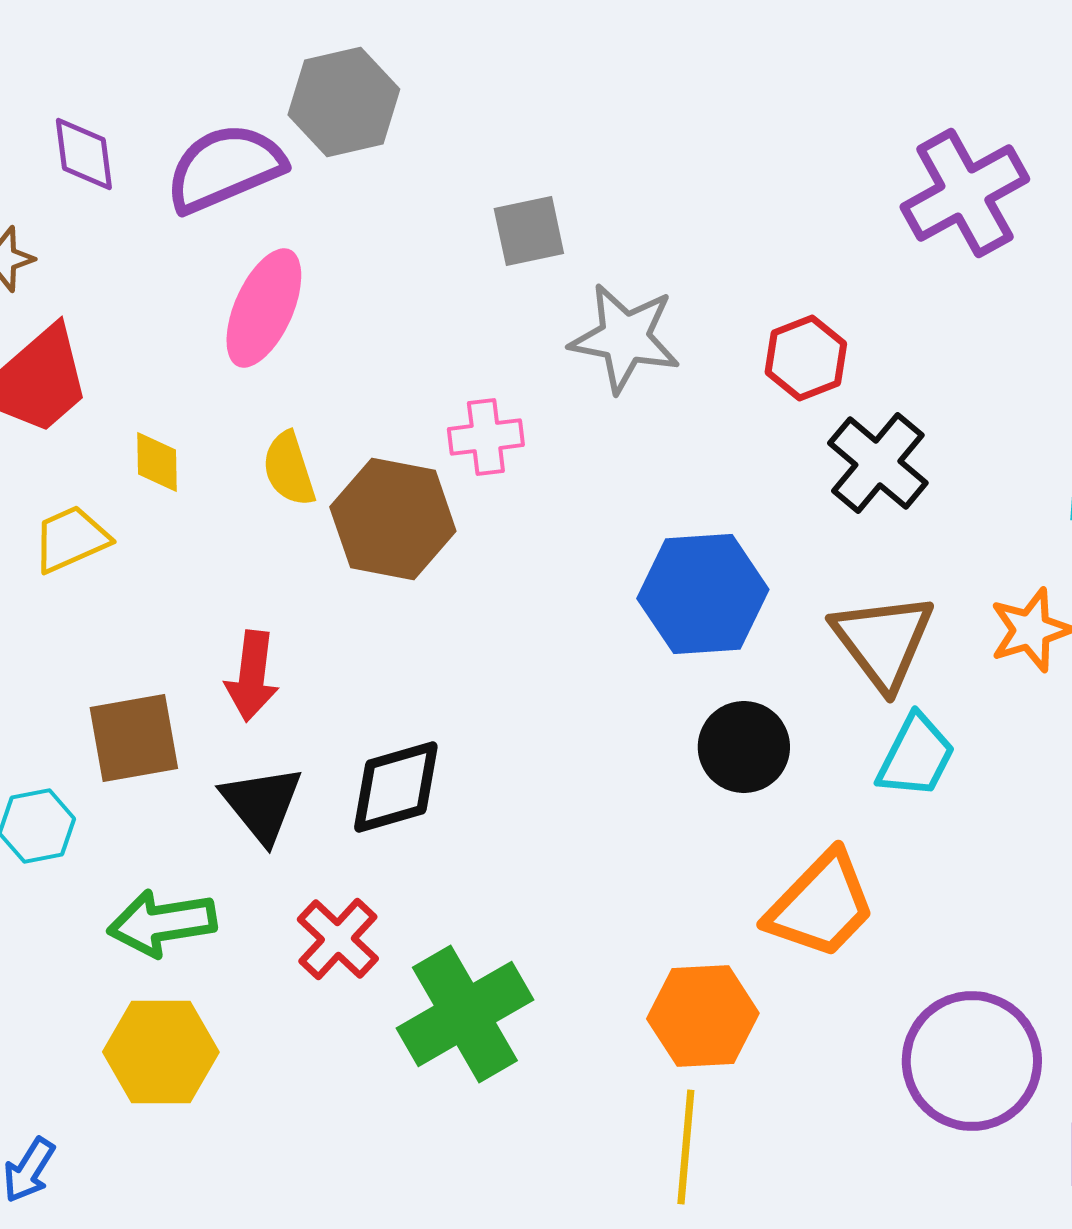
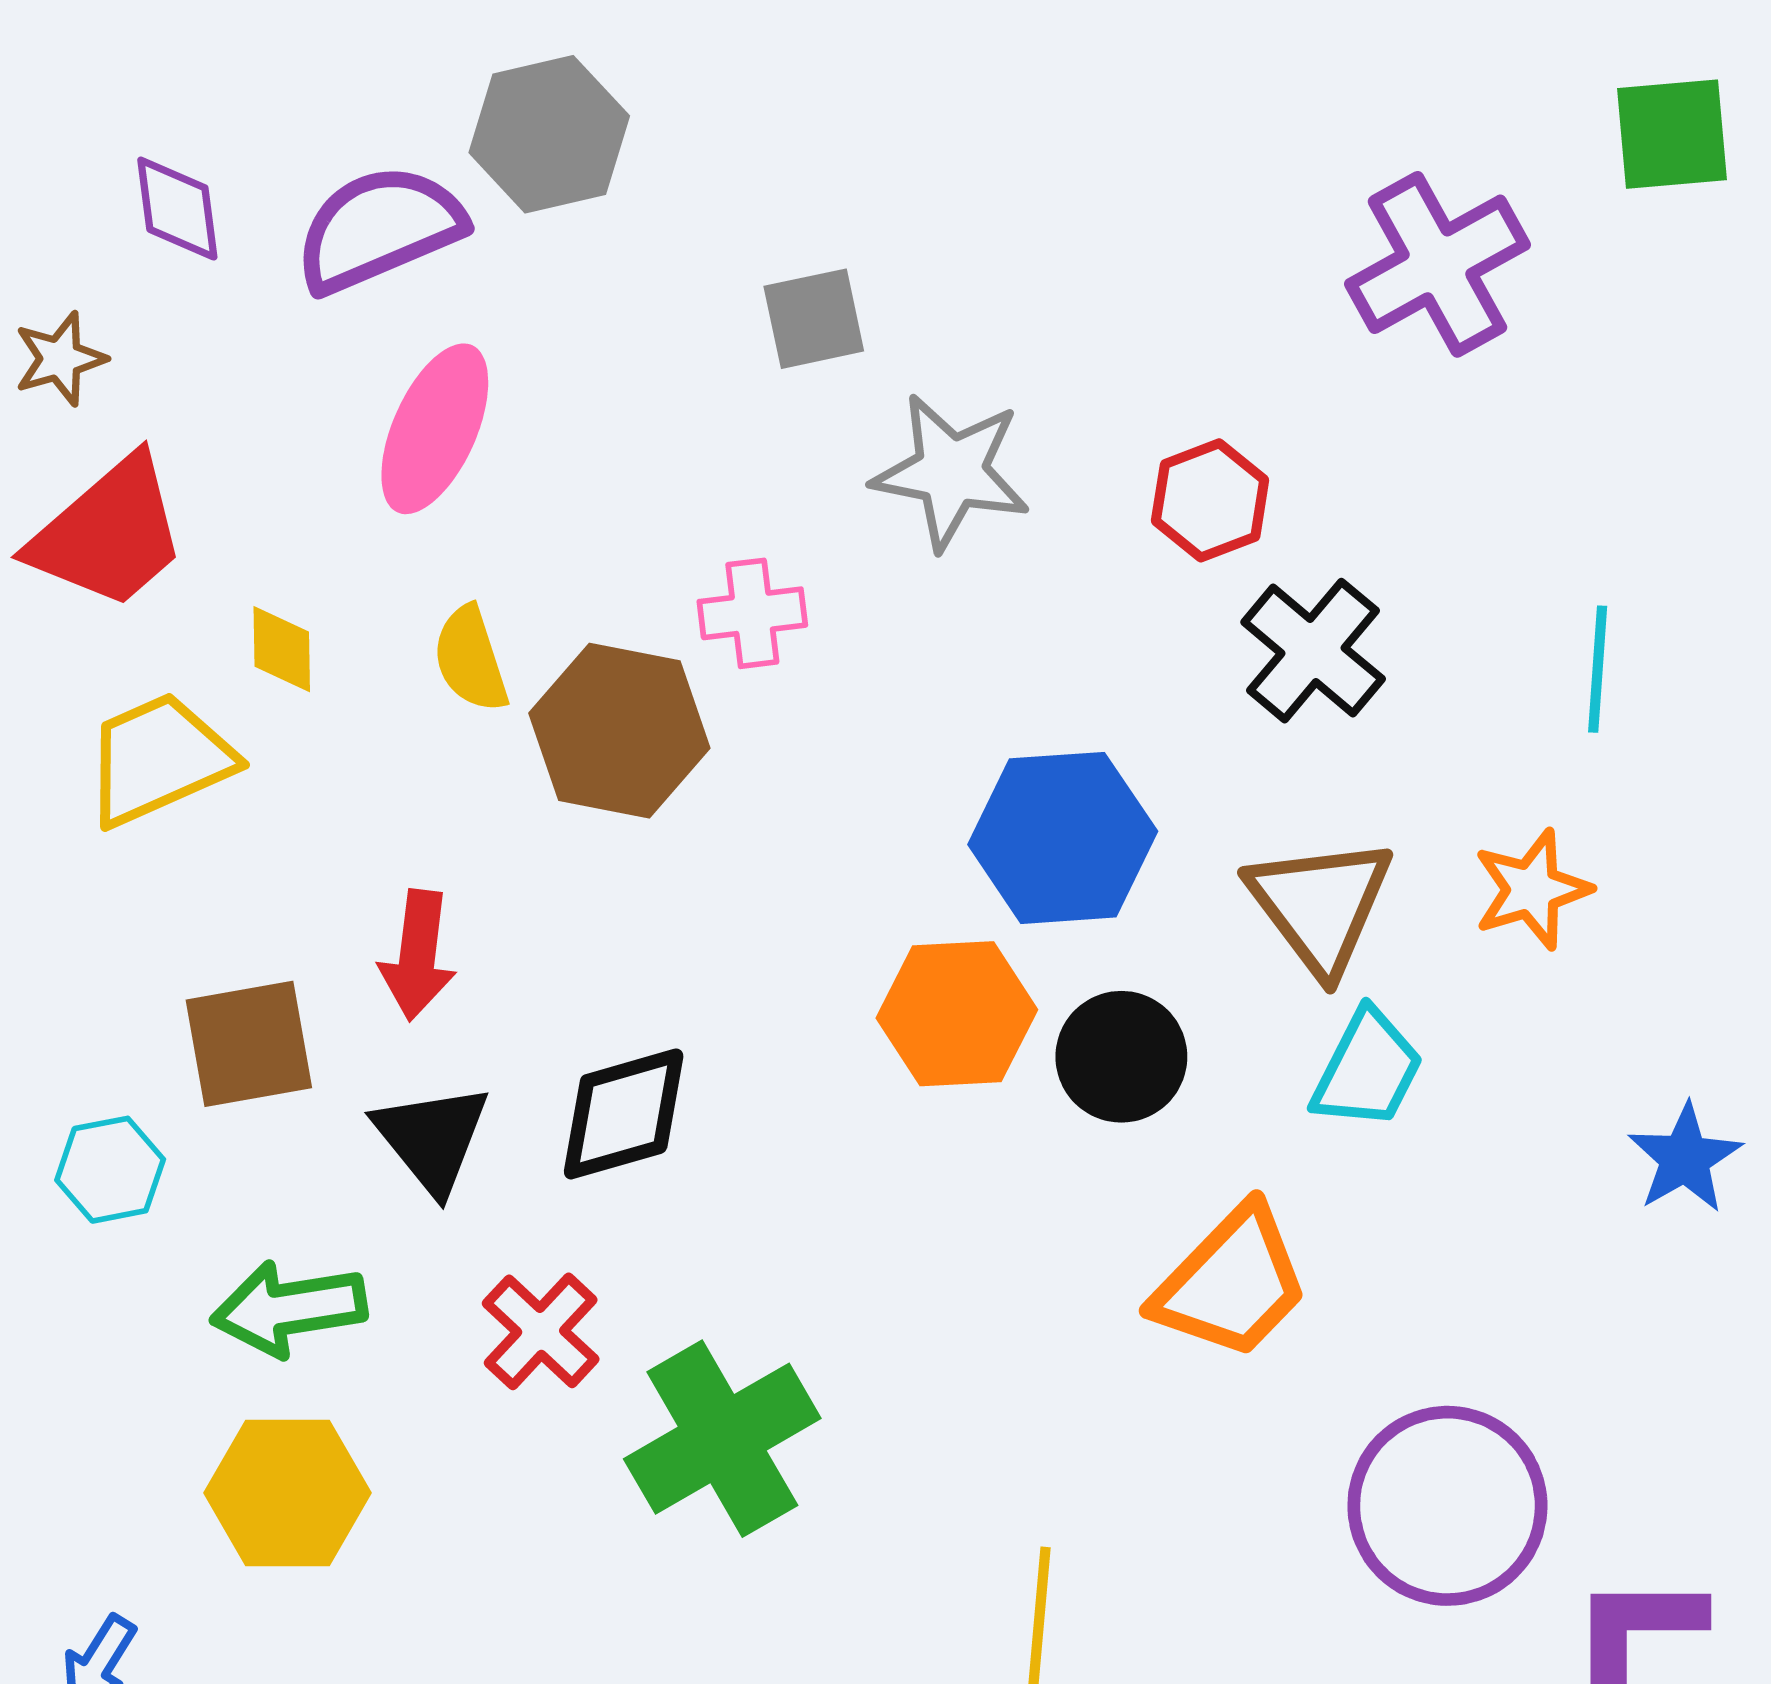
yellow trapezoid: (71, 539) -> (159, 759), size x1.4
orange hexagon: (703, 1016) -> (957, 1014), moved

